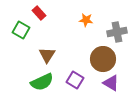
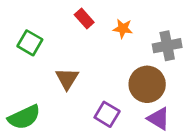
red rectangle: (39, 13) -> (84, 19), moved
green semicircle: (42, 82) -> (24, 117), moved

